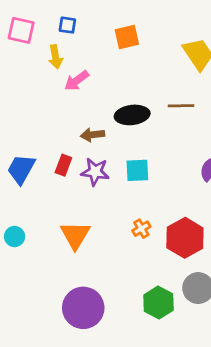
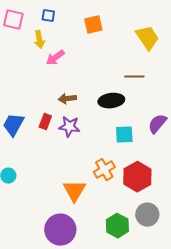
black ellipse: (132, 115) -> (111, 101), moved
cyan square: (137, 170) -> (124, 135), moved
orange cross: (141, 229) -> (104, 170), size x1.5
orange triangle: (75, 235) -> (74, 191), moved

